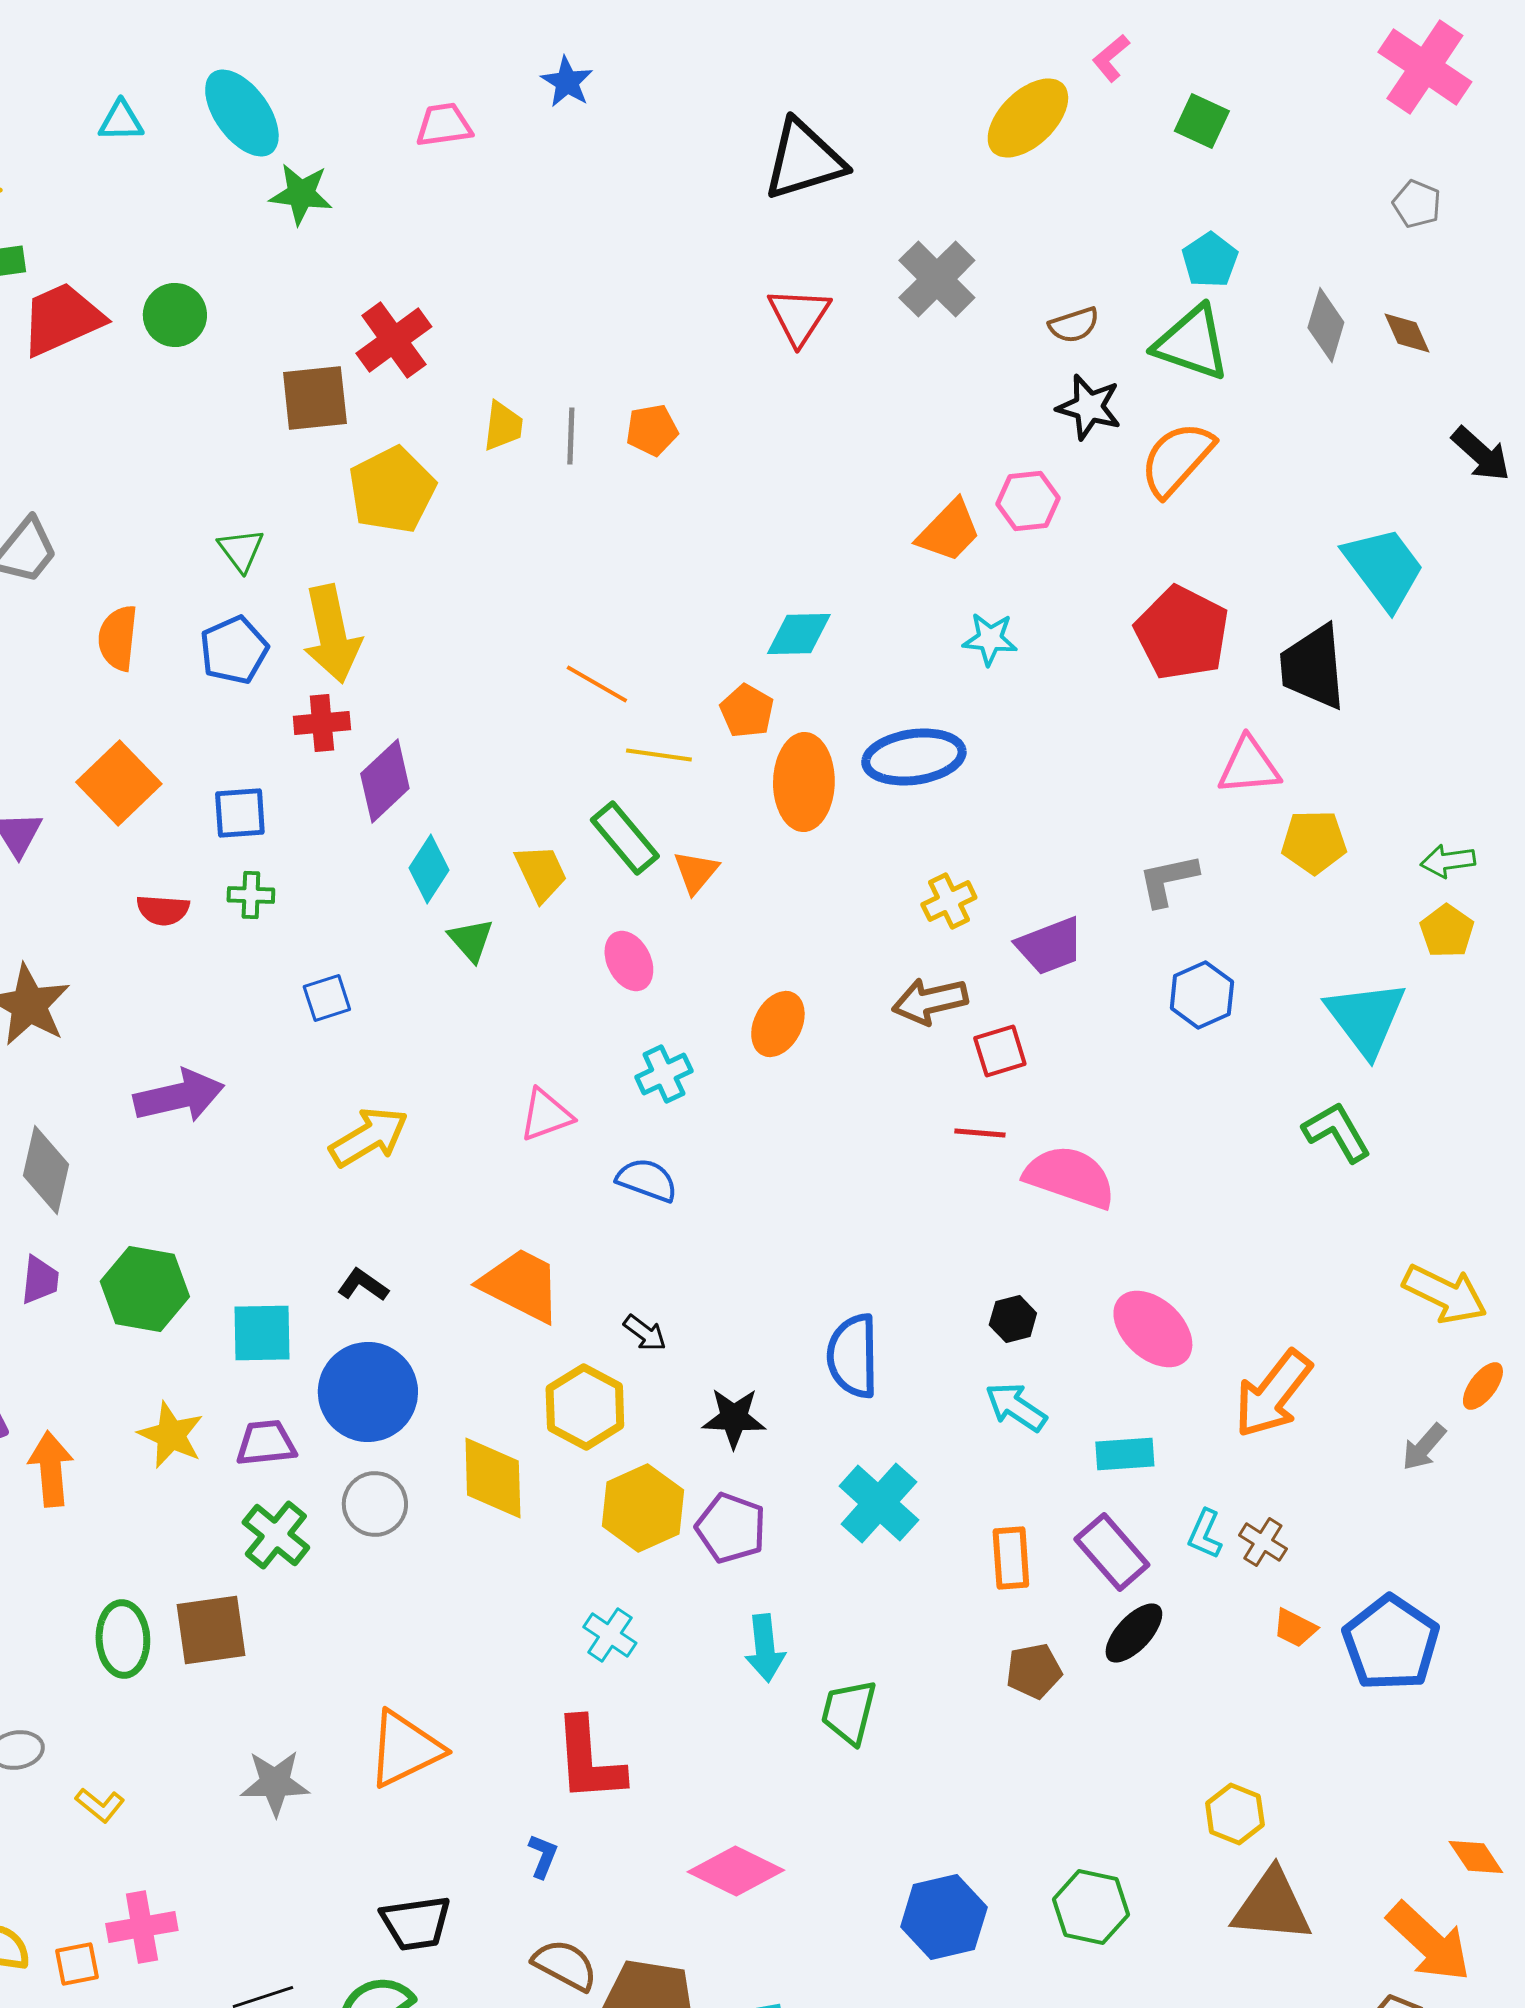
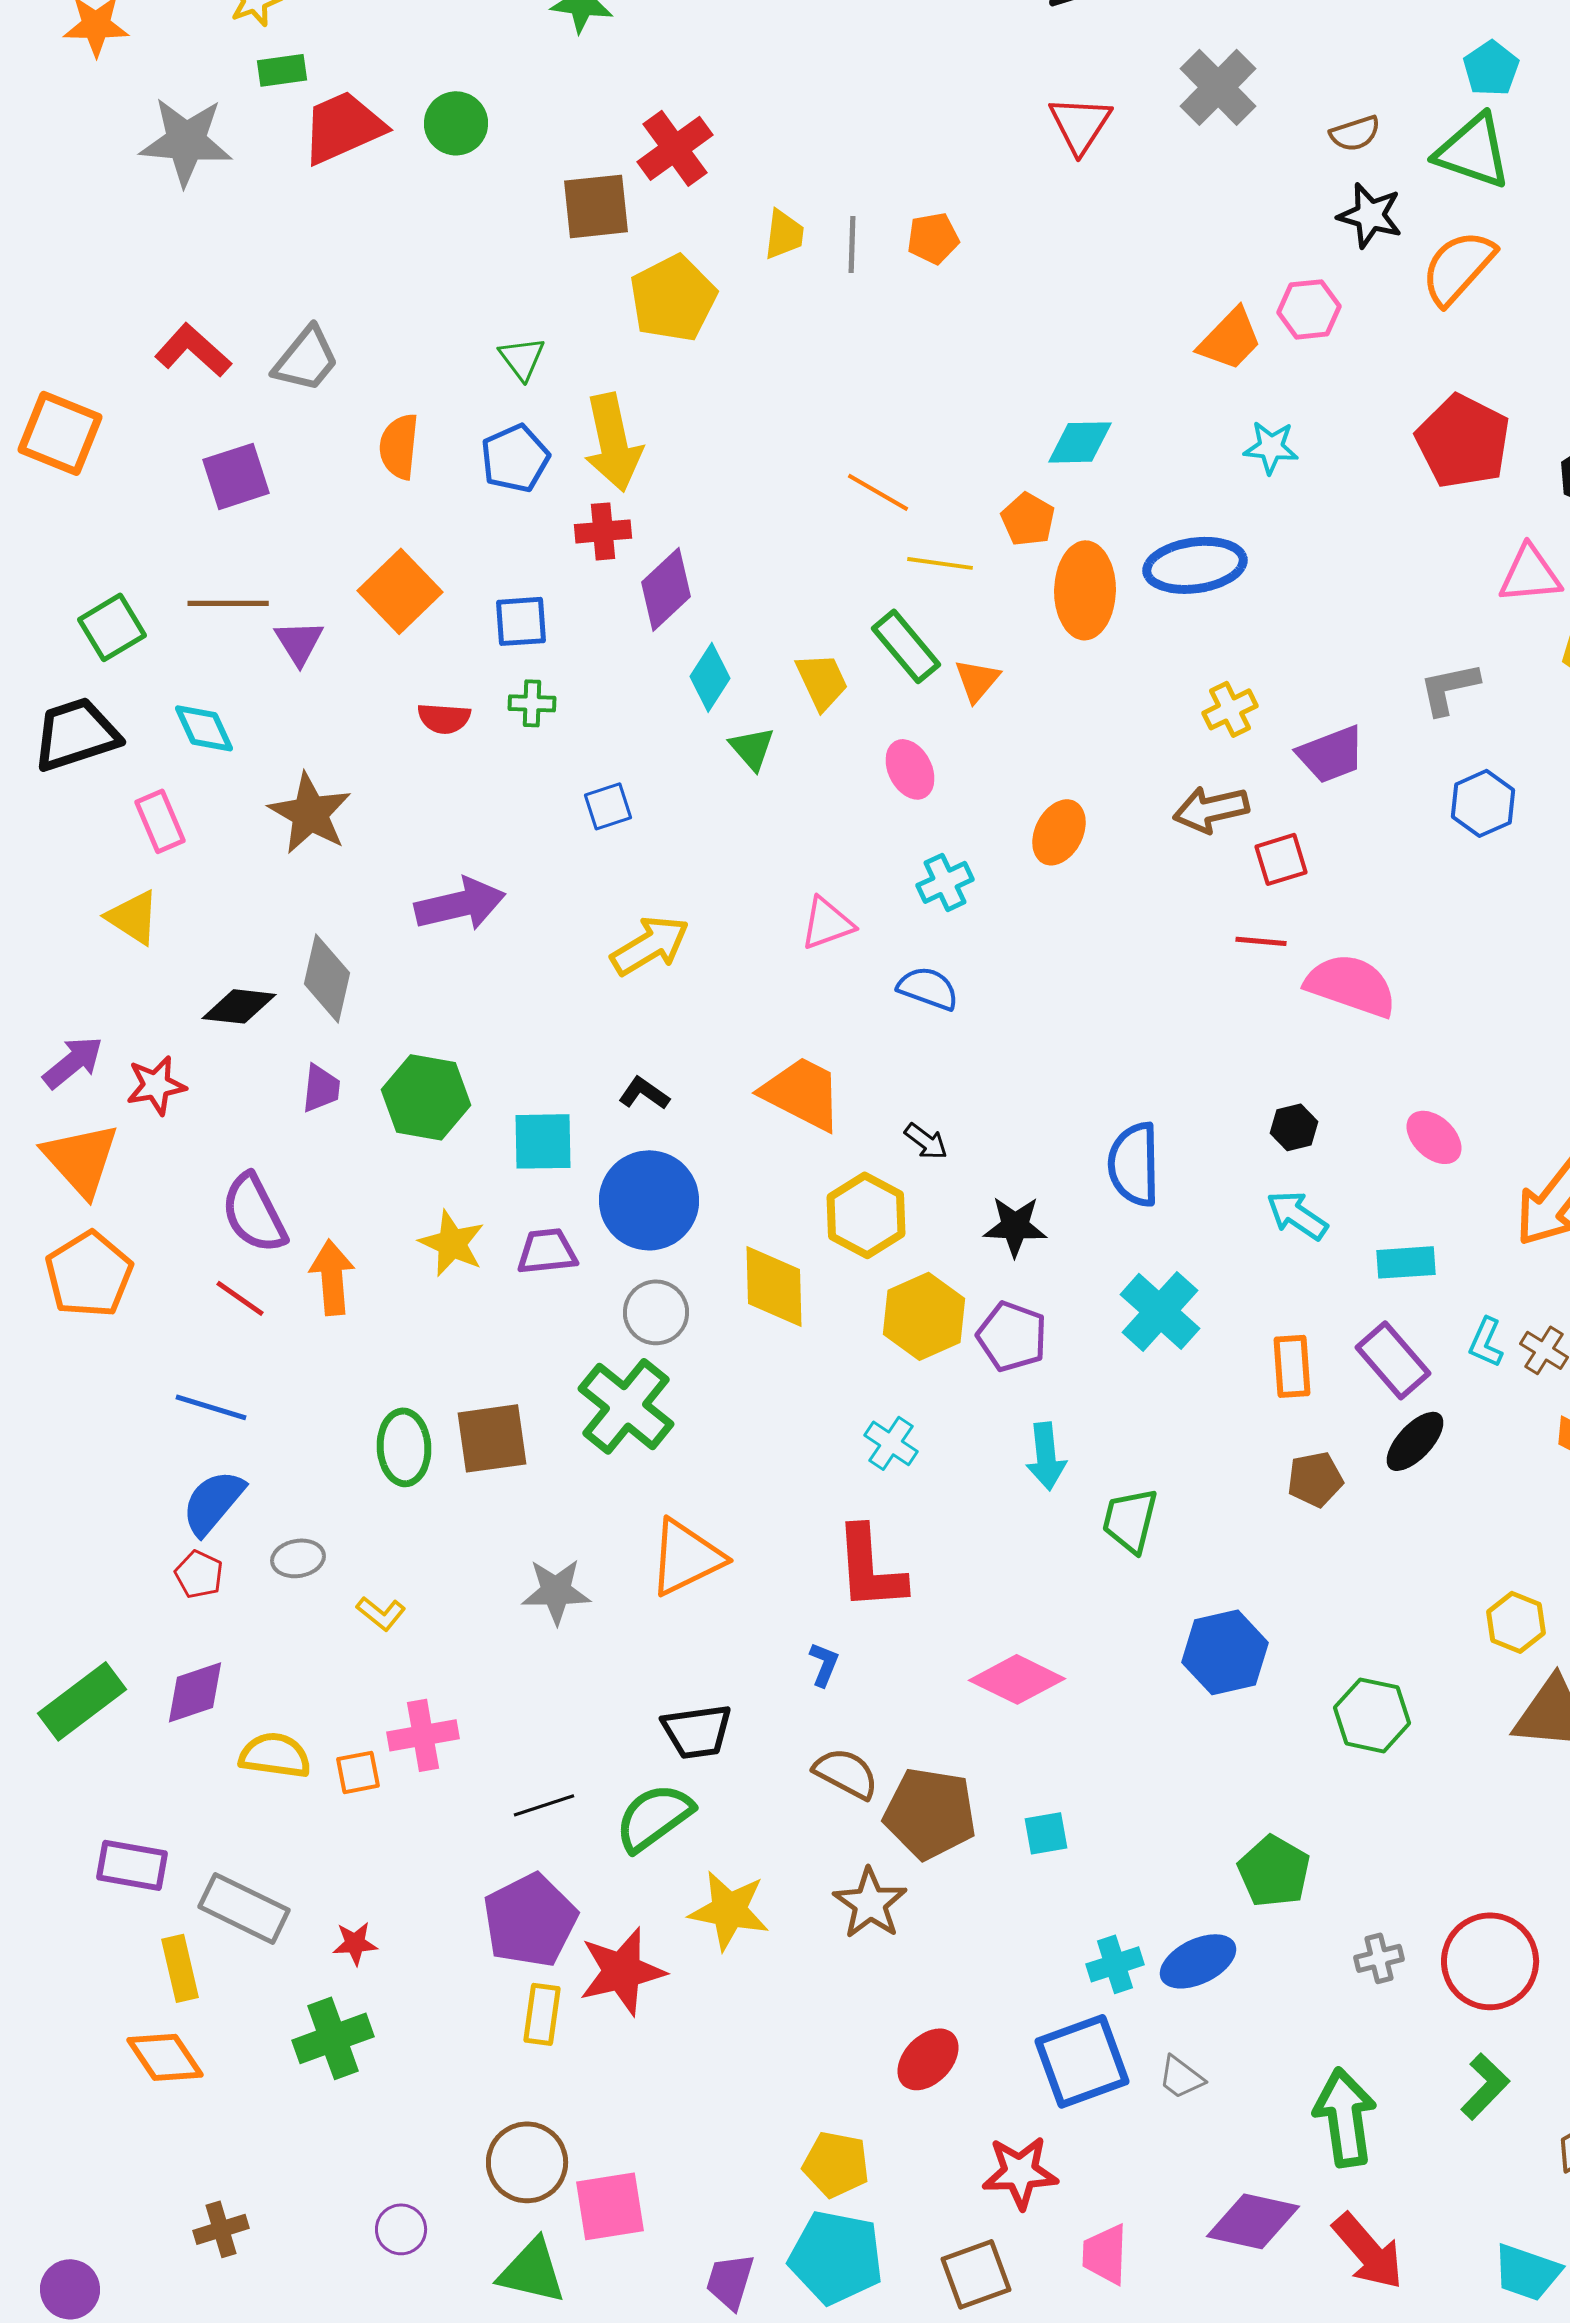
pink ellipse: (1153, 1329) -> (1434, 1137), size x0.7
green cross: (276, 1535) -> (626, 1406), moved, size x1.4
blue hexagon: (944, 1917) -> (1225, 1652), moved

